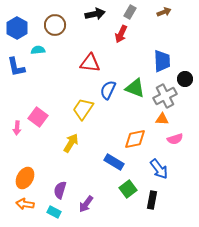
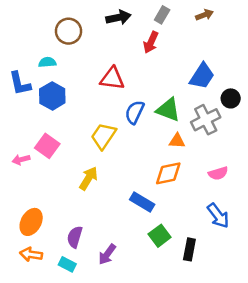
blue hexagon: (17, 28) -> (52, 96), moved
blue trapezoid: (162, 61) -> (202, 76), turned 35
orange triangle: (162, 119) -> (177, 141), moved
pink arrow: (17, 128) -> (21, 160), turned 72
blue arrow: (159, 169) -> (218, 216), moved

